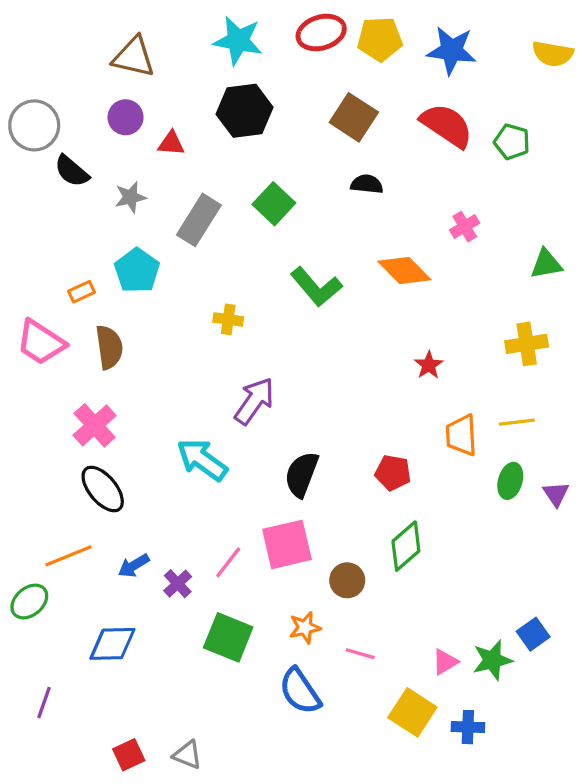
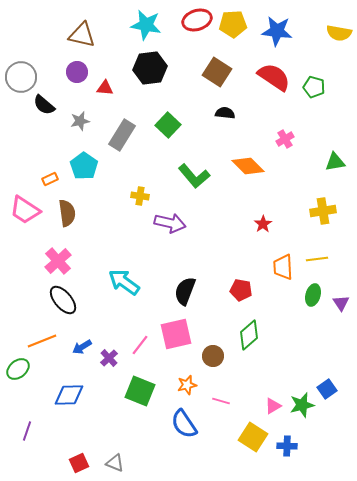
purple arrow: (254, 401) -> (170, 223), moved, turned 68

